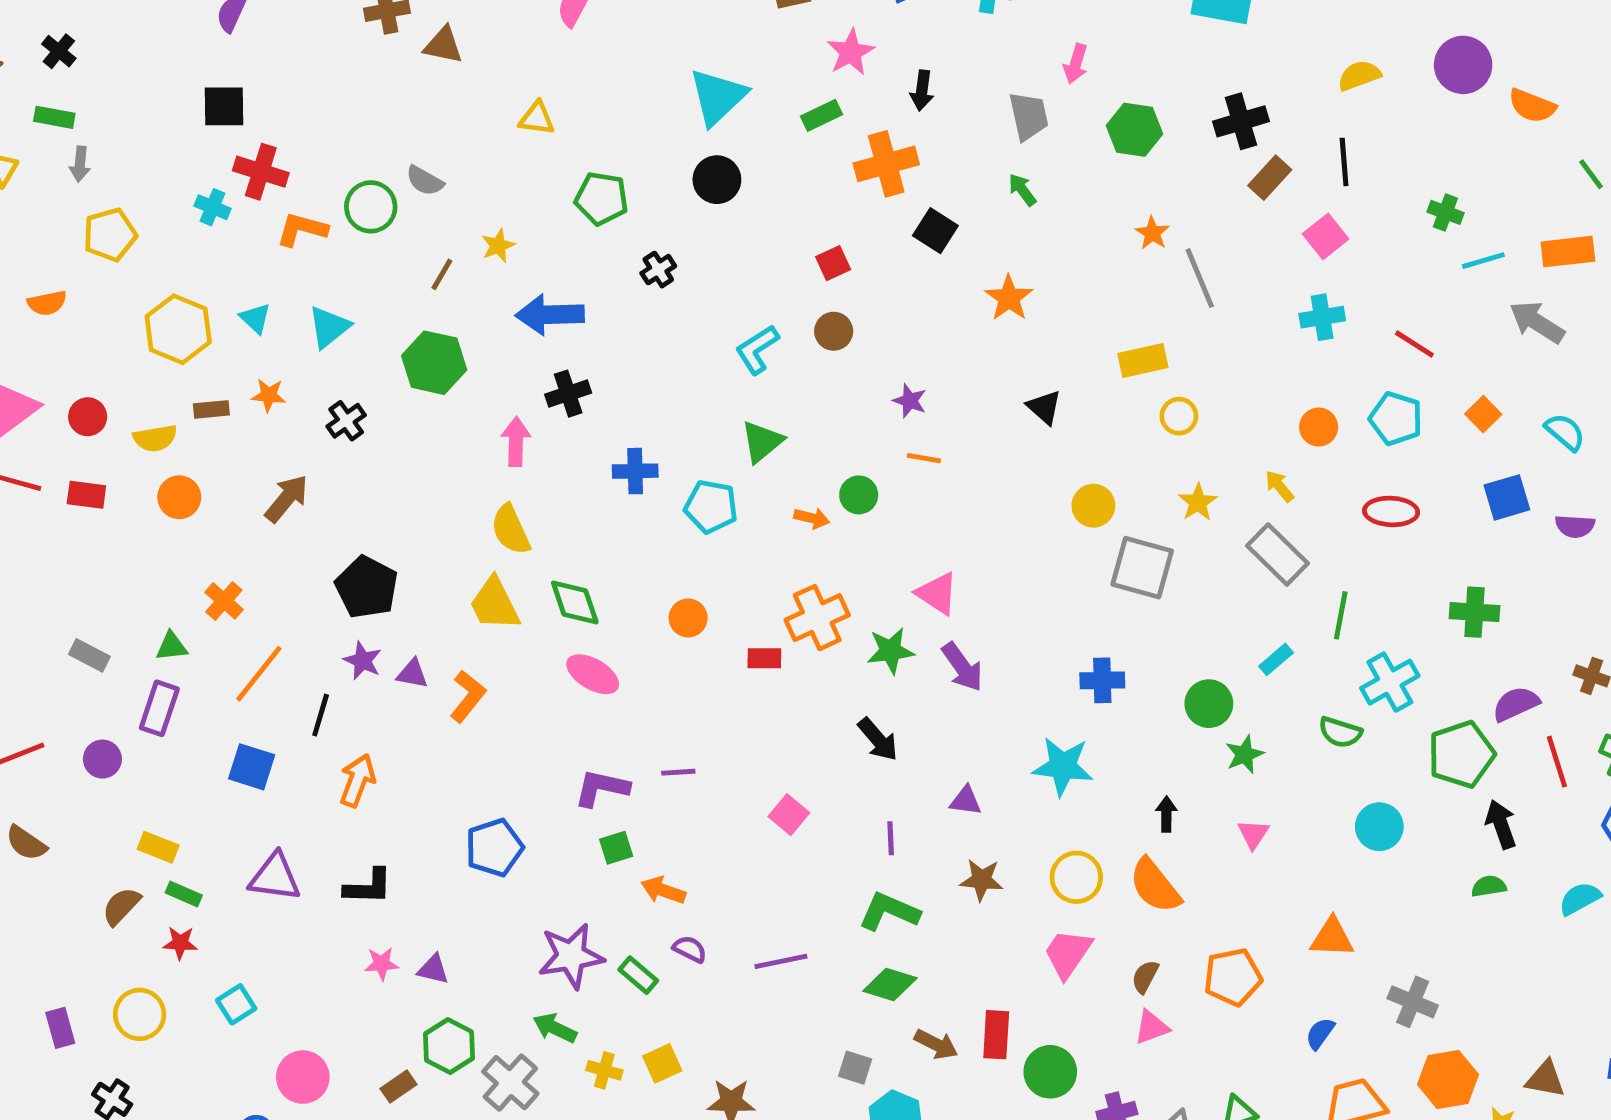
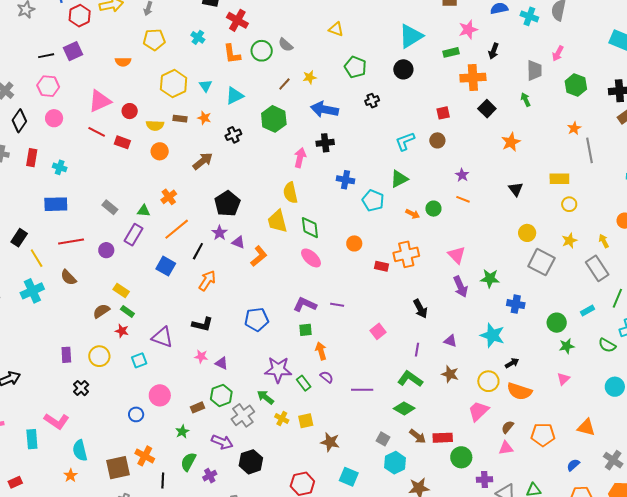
red cross: (261, 172) -> (237, 20), moved
orange L-shape: (302, 229) -> (232, 54), turned -125
green star: (890, 651) -> (490, 278), moved
black arrow: (1166, 814) -> (512, 363), moved, turned 48
purple triangle: (275, 877) -> (162, 337), moved
orange semicircle: (1155, 886) -> (519, 391), turned -45
orange arrow: (663, 890) -> (321, 351), turned 42
red rectangle: (996, 1035) -> (443, 438), turned 72

